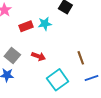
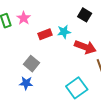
red arrow: (38, 56) -> (85, 47), moved, size x1.5

